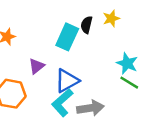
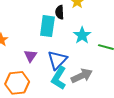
cyan star: (127, 63) -> (82, 35), moved, turned 30

